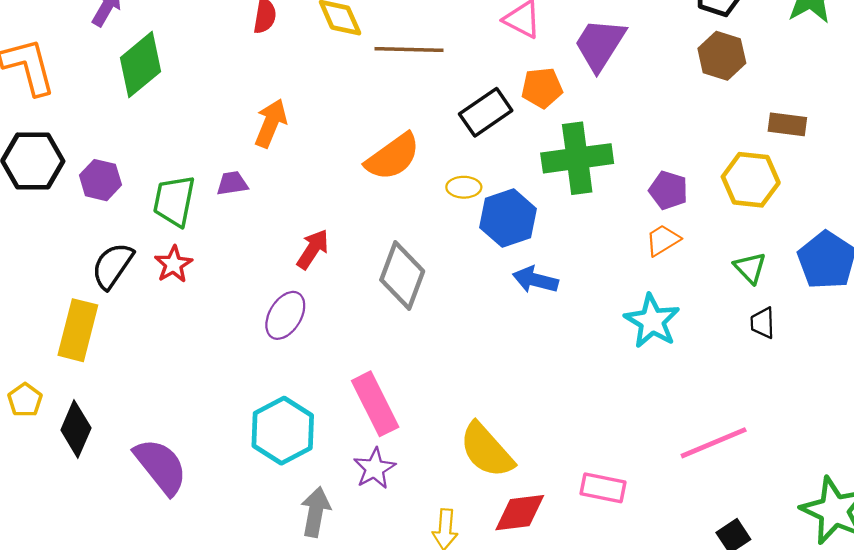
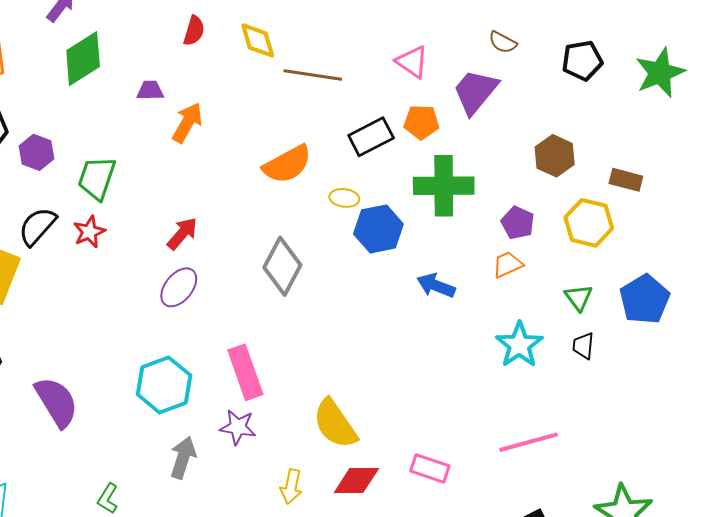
brown hexagon: (722, 56) -> (555, 156), moved
purple trapezoid: (232, 183) -> (150, 90), moved
red arrow: (313, 249) -> (182, 233), moved
blue arrow: (535, 280) -> (436, 286), moved
cyan star: (652, 321) -> (519, 345), moved
purple star: (375, 468) -> (238, 427), turned 30

